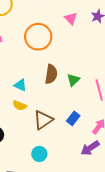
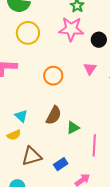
orange circle: (38, 37) -> (53, 76), size x0.7
yellow semicircle: (20, 105) -> (14, 135), turned -64

